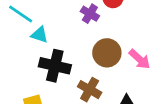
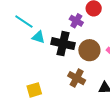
black cross: (55, 66) -> (63, 44), moved

